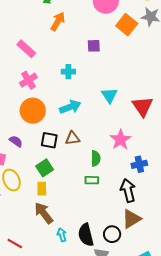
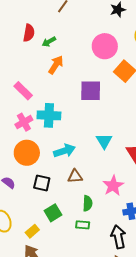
purple square: (94, 46) -> (91, 91), size x1.6
cyan cross: (68, 72) -> (49, 115), moved, size x1.6
brown triangle: (72, 138) -> (75, 176), moved
green square: (45, 168) -> (53, 213), moved
yellow rectangle: (42, 189) -> (32, 231), turned 48

